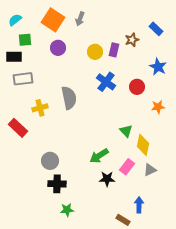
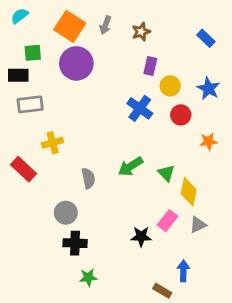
cyan semicircle: (15, 20) -> (20, 16), moved
brown star: (132, 40) -> (141, 32), moved
purple circle: (58, 48) -> (76, 63), size x1.6
yellow circle: (95, 52) -> (170, 86), moved
gray semicircle: (69, 98) -> (88, 178), moved, size x0.7
green arrow: (99, 156) -> (131, 166), moved

